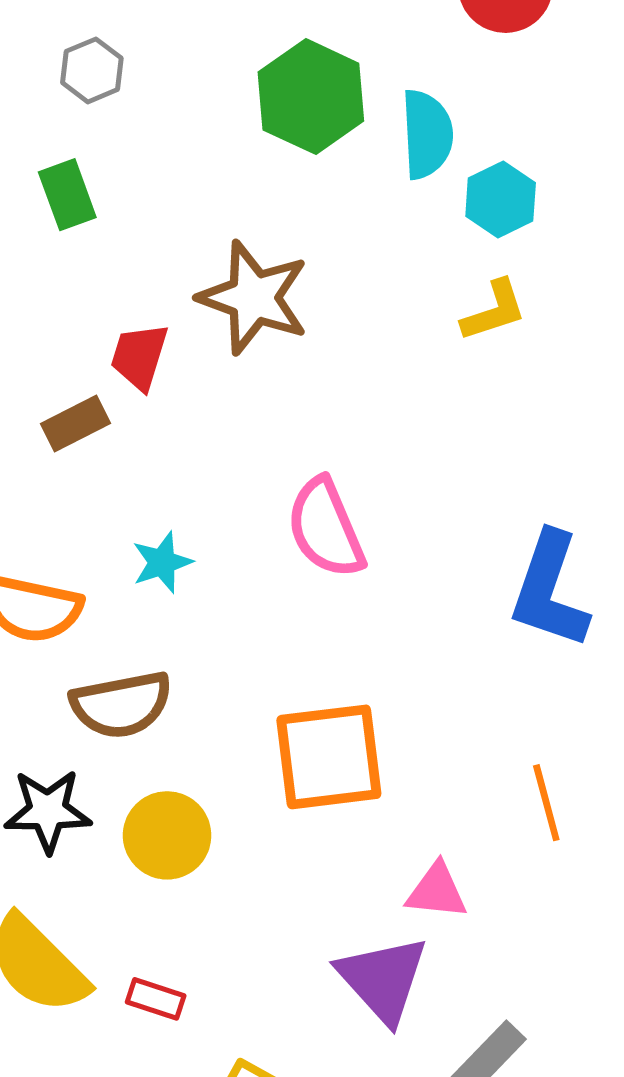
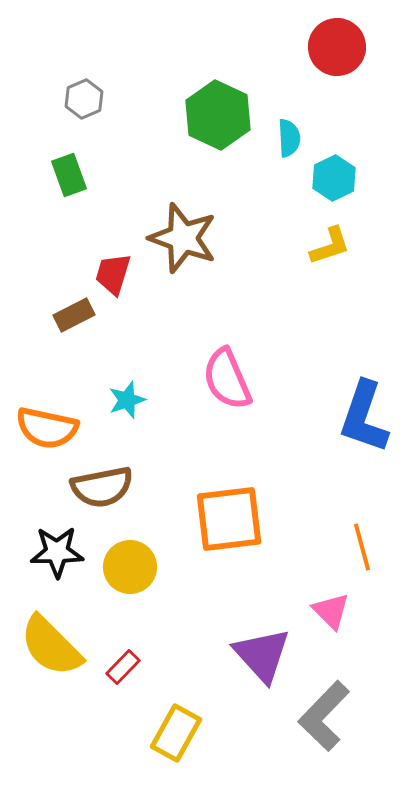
cyan semicircle: (427, 134) -> (289, 138), size x0.7
pink triangle: (437, 891) -> (331, 611), moved, turned 39
red rectangle: (156, 999) -> (123, 667), turned -64

